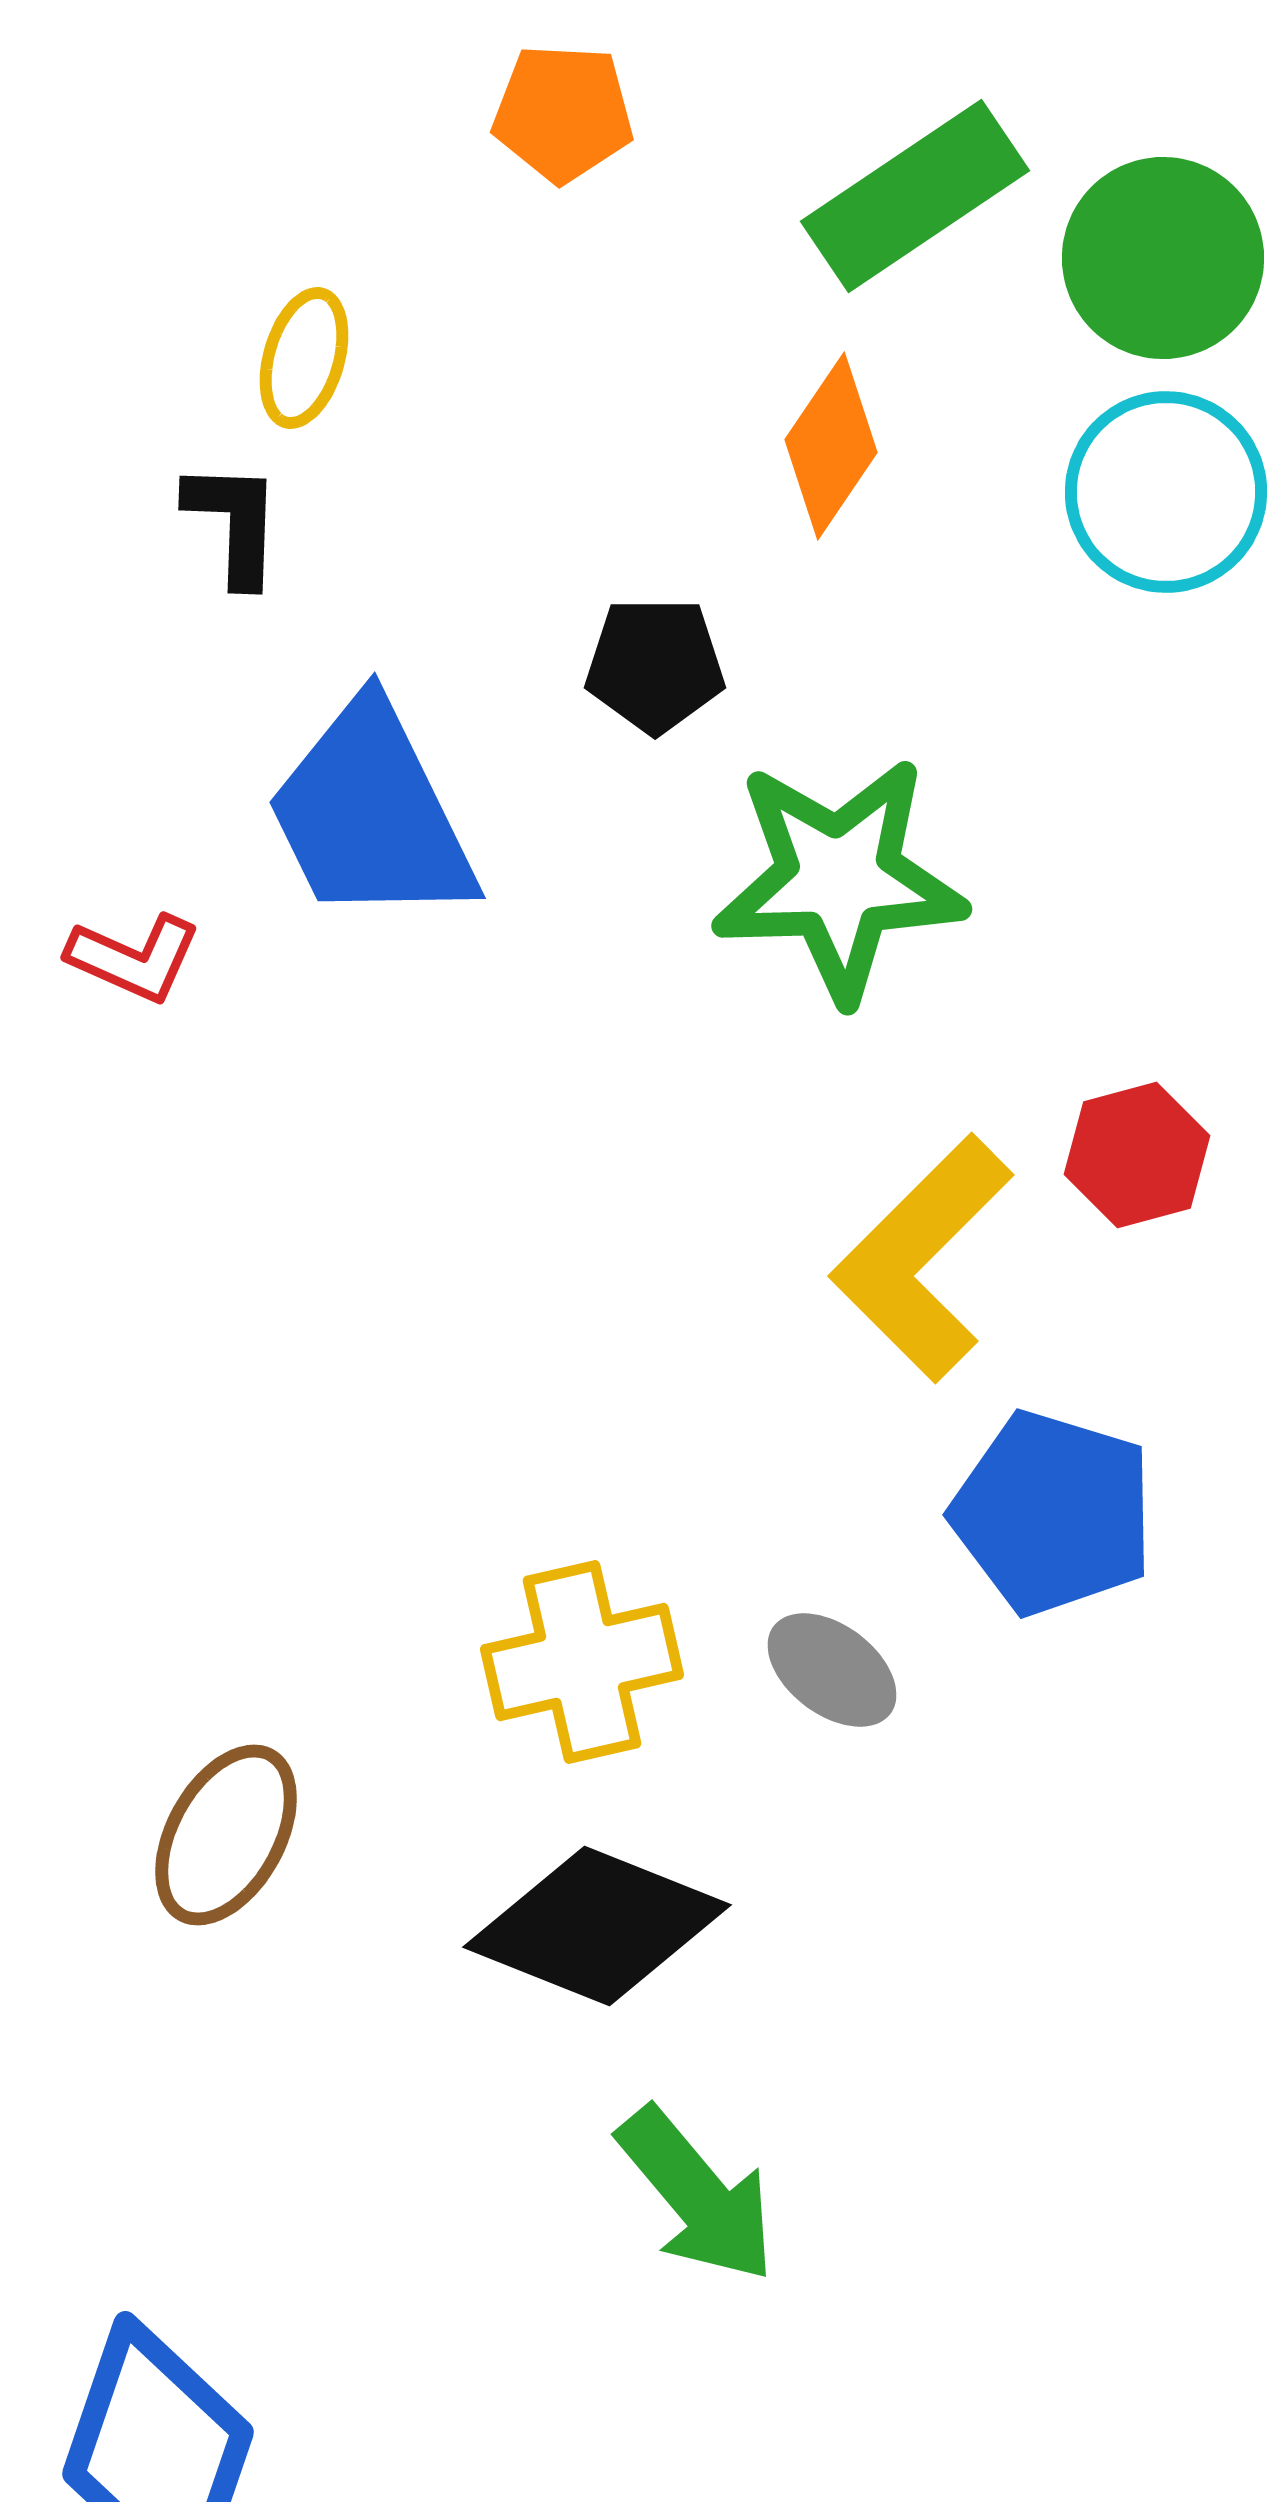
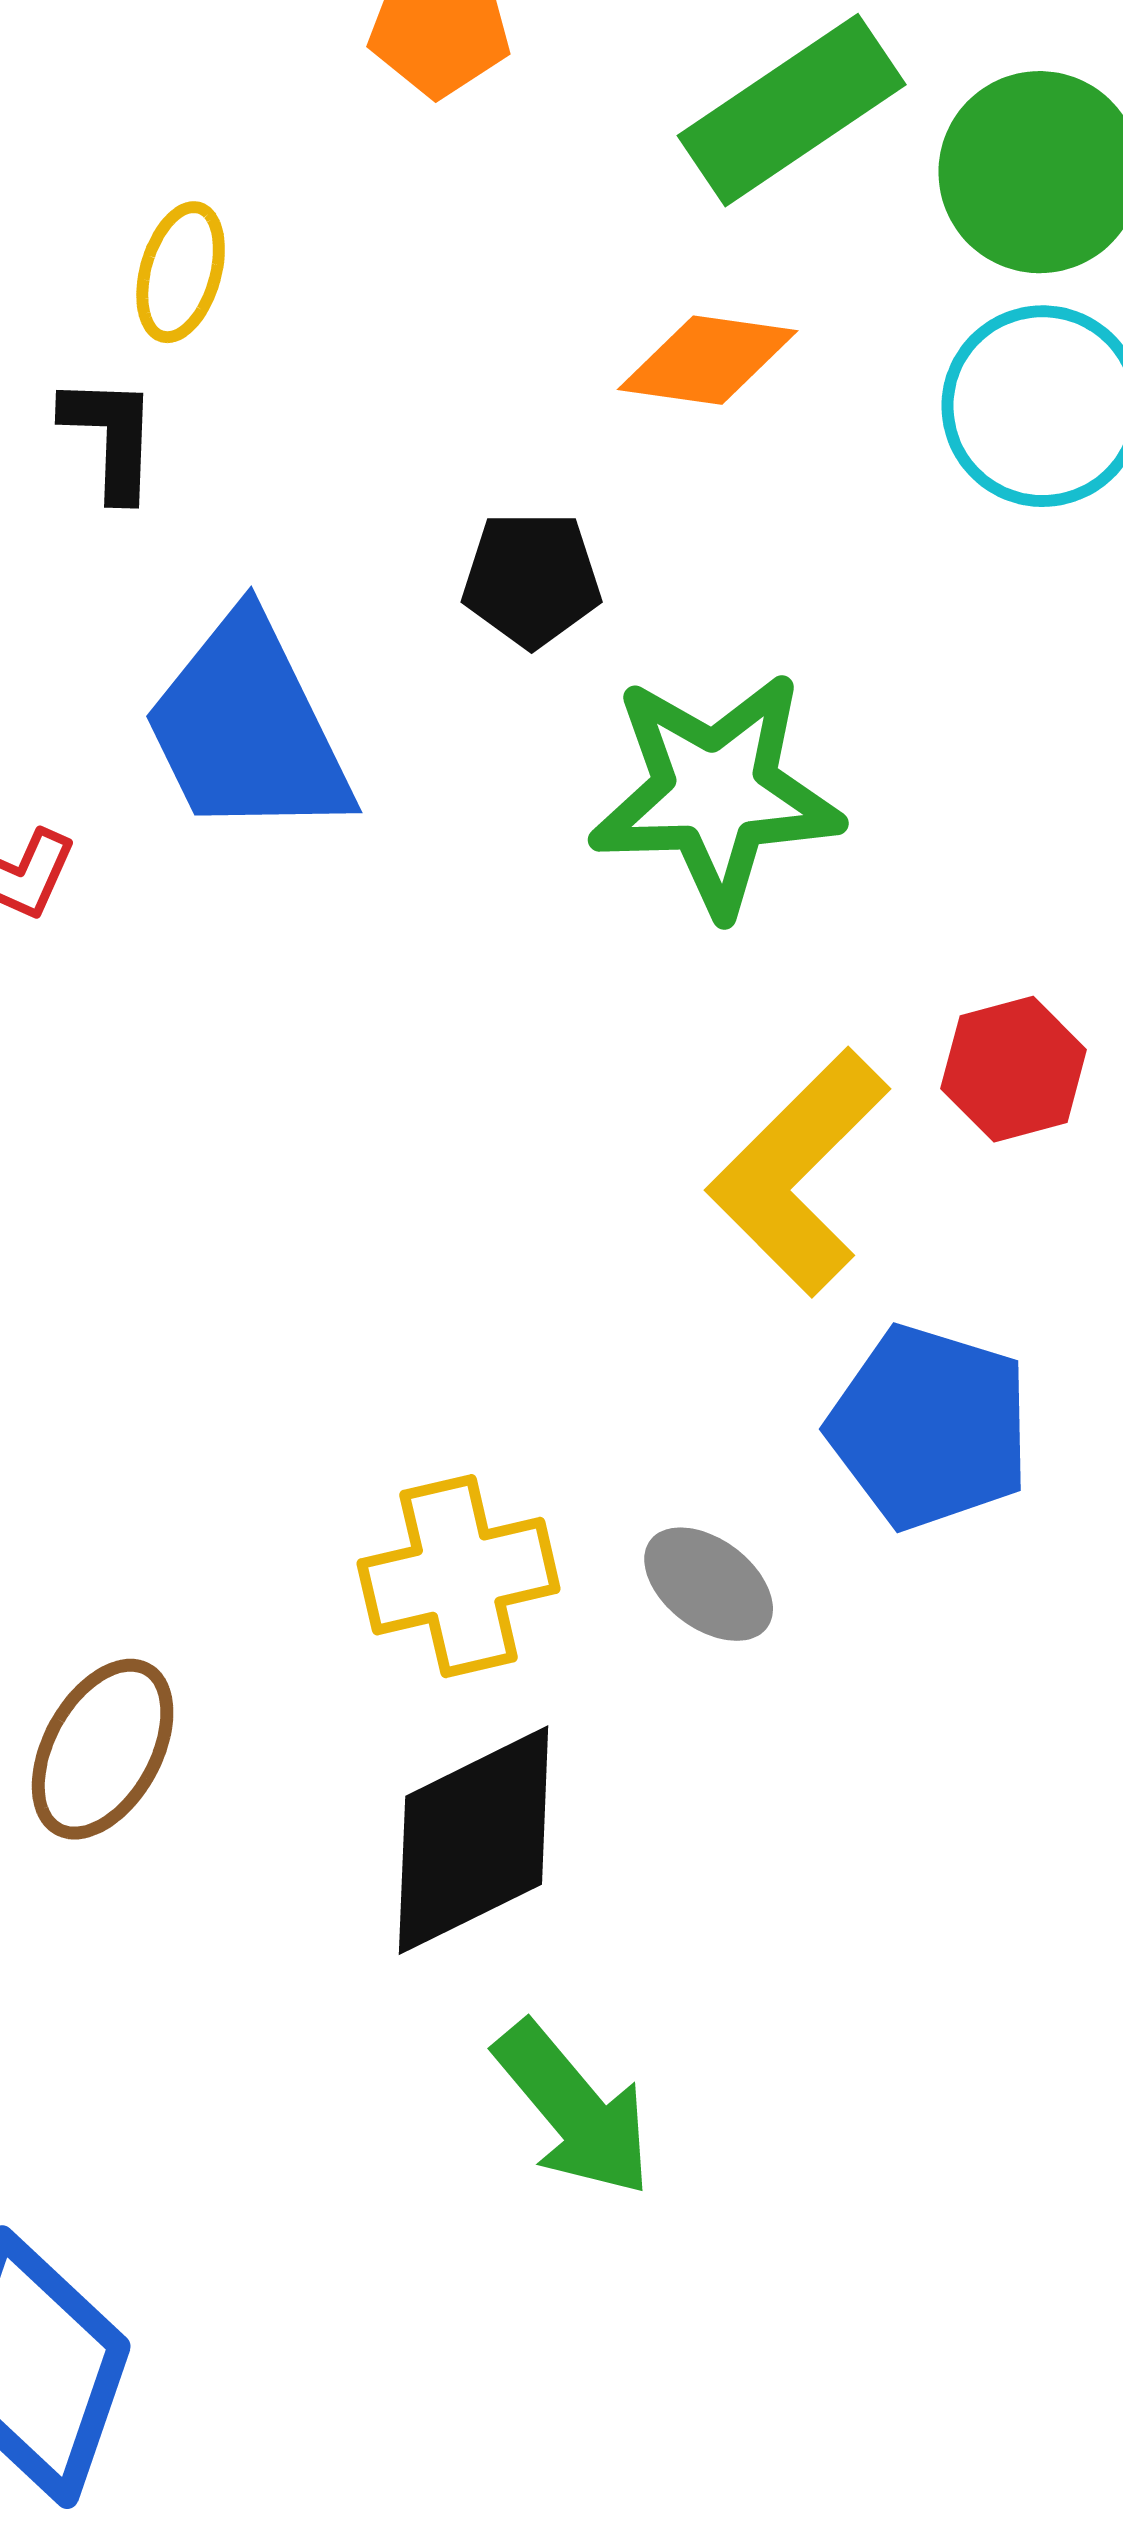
orange diamond: (831, 446) -> (708, 360), turned 64
black diamond: (597, 1926) -> (474, 1840), turned -48

